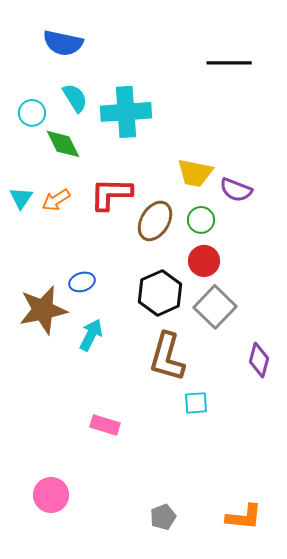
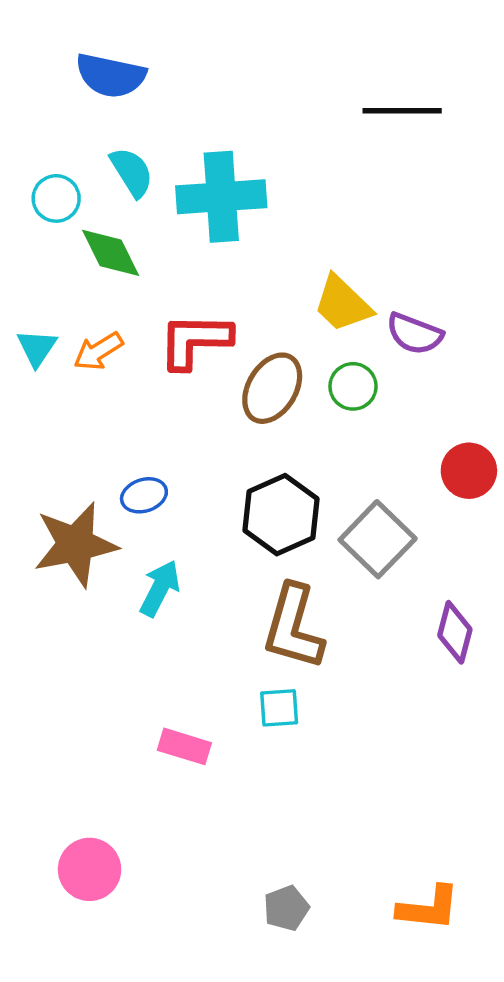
yellow trapezoid: (195, 173) -> (342, 304), turned 33
red circle: (204, 261) -> (469, 471), moved
cyan square: (196, 403) -> (279, 708), moved

